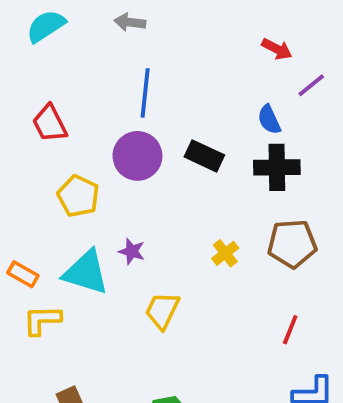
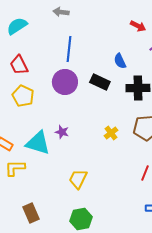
cyan semicircle: (46, 26) -> (17, 26), moved
blue semicircle: (269, 120) -> (120, 61), moved
yellow pentagon: (78, 196) -> (23, 96), moved
yellow trapezoid: (162, 311) -> (78, 179), moved

